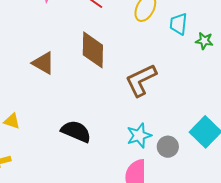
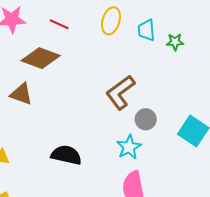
brown diamond: (93, 50) -> (41, 58), moved, turned -60
gray circle: (168, 147) -> (146, 119), moved

